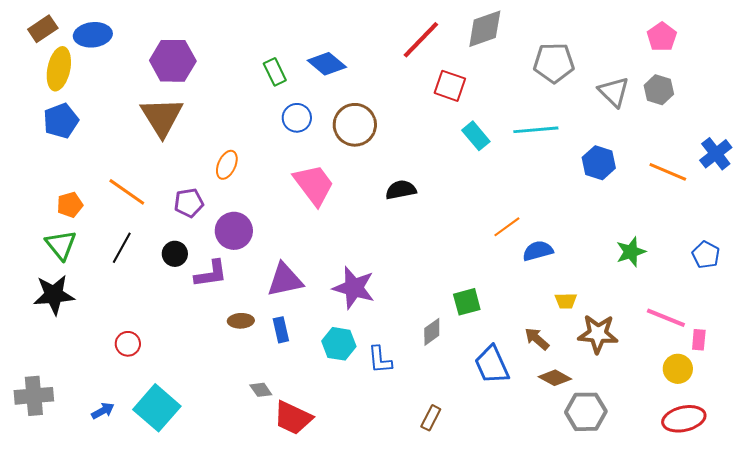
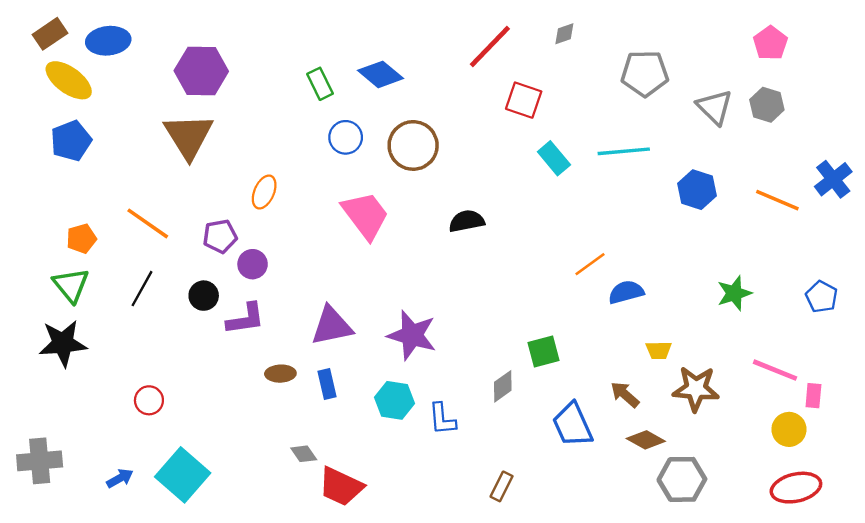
gray diamond: (485, 29) -> (564, 34), size x0.5
yellow ellipse: (59, 69) -> (69, 80), turned -66
purple circle: (234, 231) -> (253, 264), moved, size x0.7

